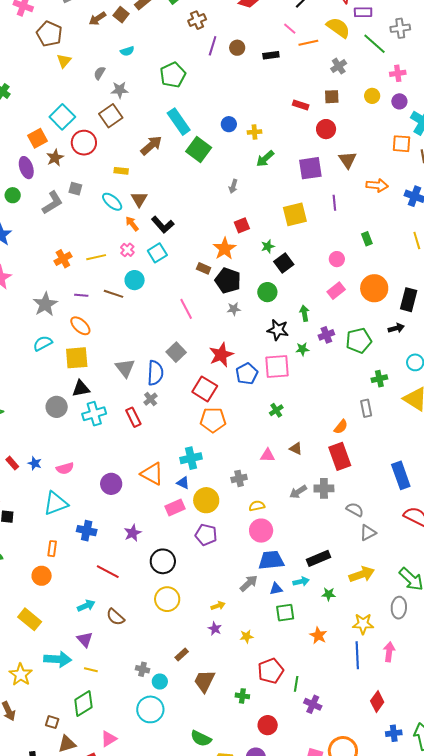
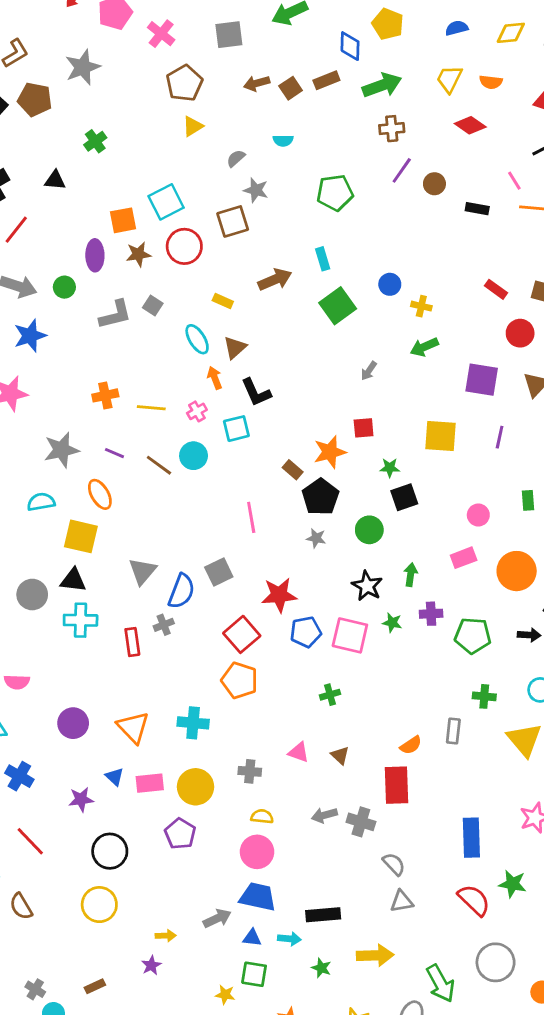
cyan rectangle: (179, 122) -> (323, 259), size x0.6
blue triangle: (183, 483) -> (115, 777), moved
yellow star: (247, 636) -> (225, 995), moved

